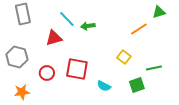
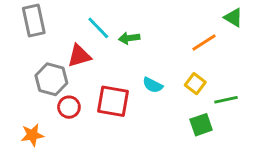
green triangle: (159, 12) -> (233, 18), turned 48
gray hexagon: (17, 57) -> (51, 79), moved
yellow square: (124, 57) -> (195, 84), moved
cyan semicircle: (104, 86) -> (153, 85), moved

